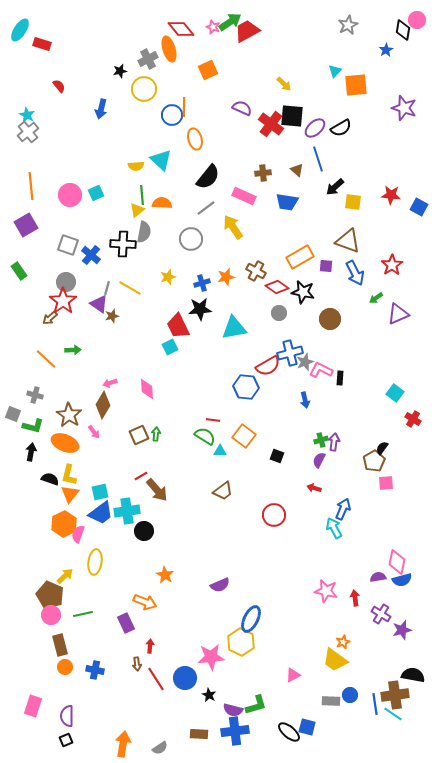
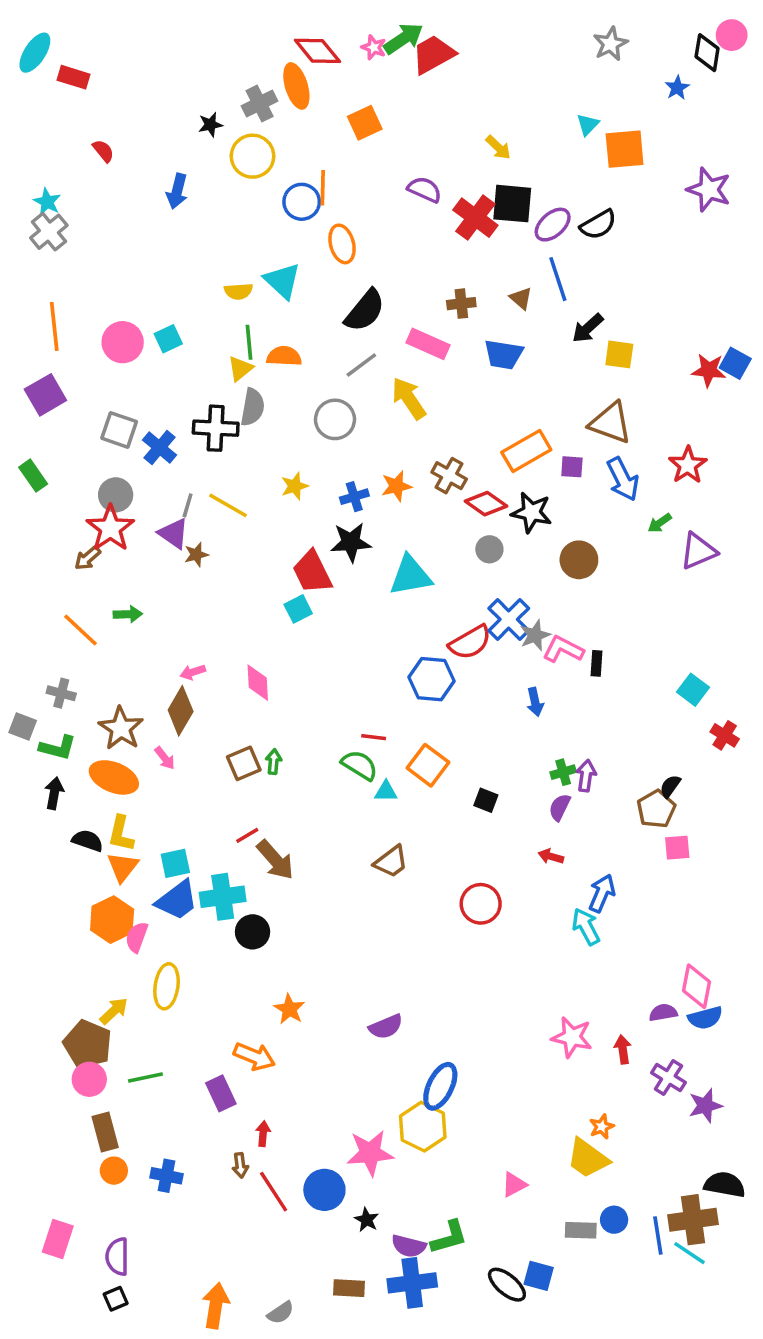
red star: (391, 195) -> (709, 370), moved
blue cross: (290, 353) -> (509, 619), turned -30

